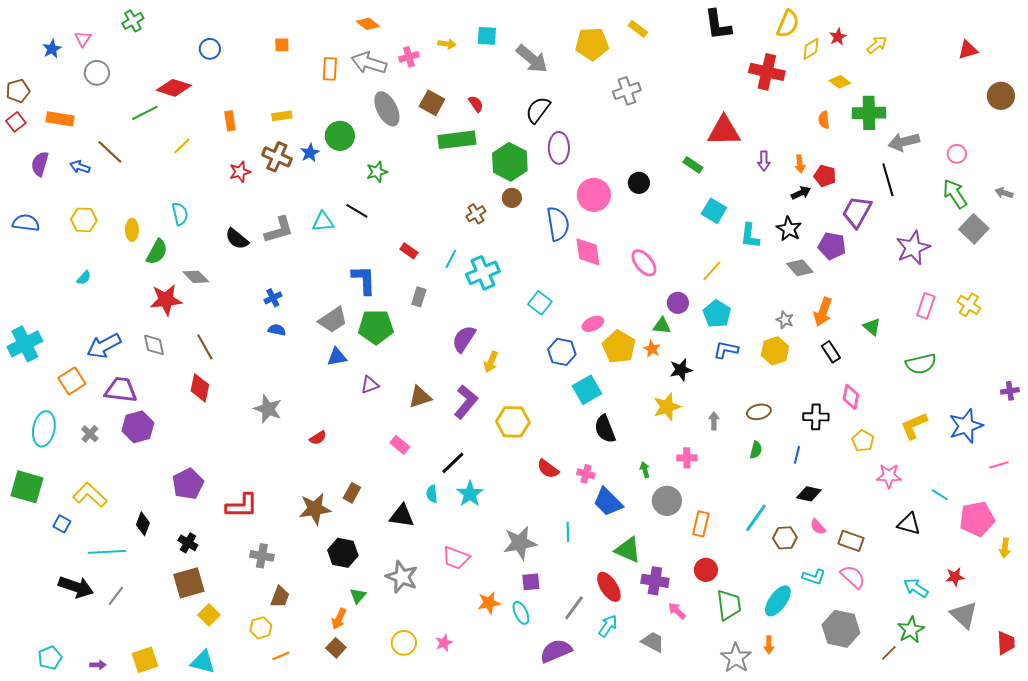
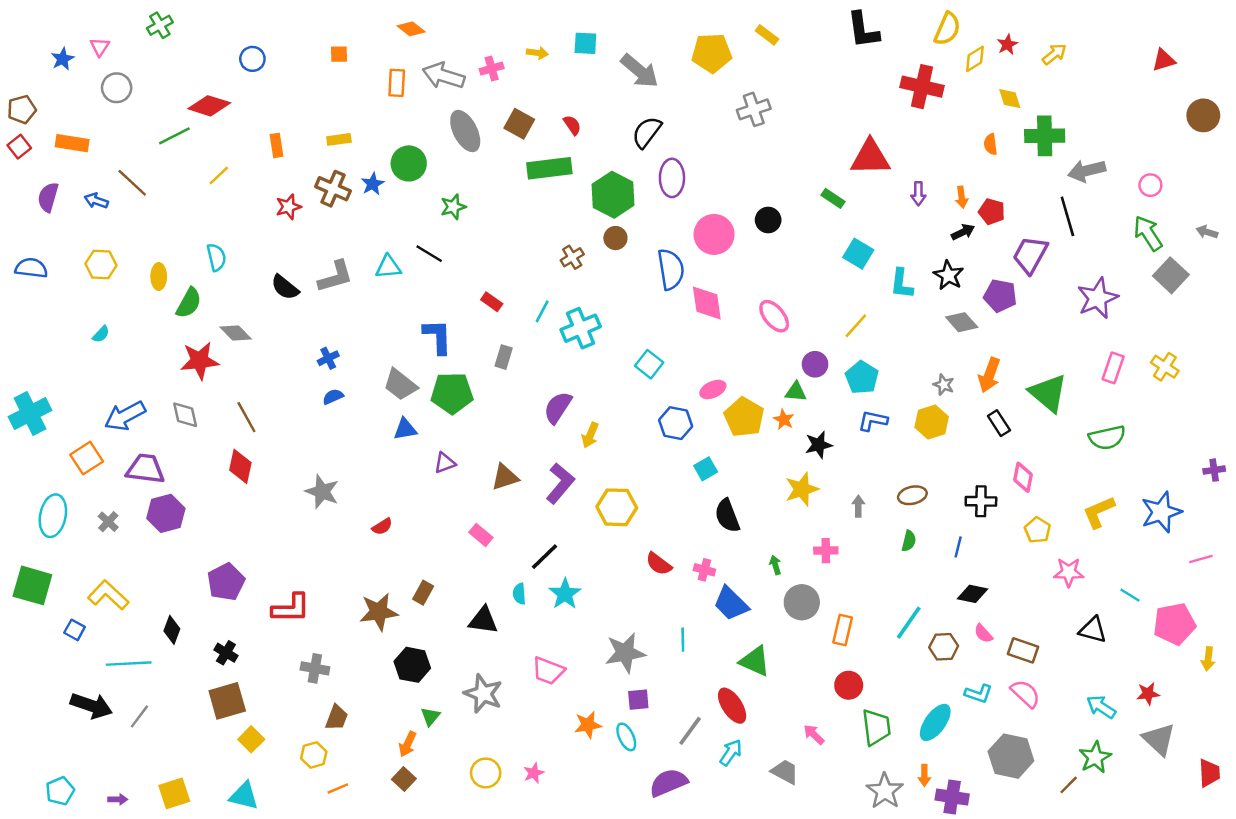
orange diamond: (368, 24) -> (411, 29), moved
yellow diamond: (840, 82) -> (1010, 99), turned 35
gray trapezoid: (333, 320) -> (400, 385), turned 72
green triangle: (872, 327) -> (1048, 393), size x1.8
blue semicircle: (277, 330) -> (333, 397), turned -36
cyan square: (587, 390) -> (706, 469), size x0.7
purple cross: (655, 581) -> (952, 797), moved

